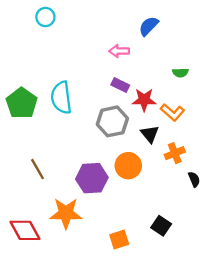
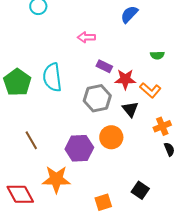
pink arrow: (119, 51) -> (86, 37), moved
orange cross: (175, 153) -> (162, 126), moved

